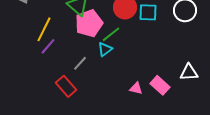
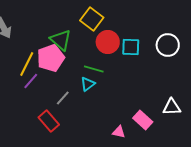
pink pentagon: (89, 23) -> (51, 58), moved
green line: (111, 34) -> (94, 69), turned 54
pink triangle: (136, 88) -> (119, 132), moved

